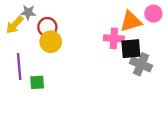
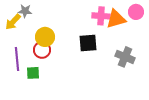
red circle: (47, 27) -> (42, 50), moved
pink cross: (114, 38) -> (101, 16), moved
black square: (131, 49) -> (88, 43), moved

